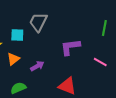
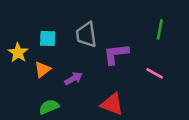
gray trapezoid: (38, 22) -> (86, 35), moved, turned -35

